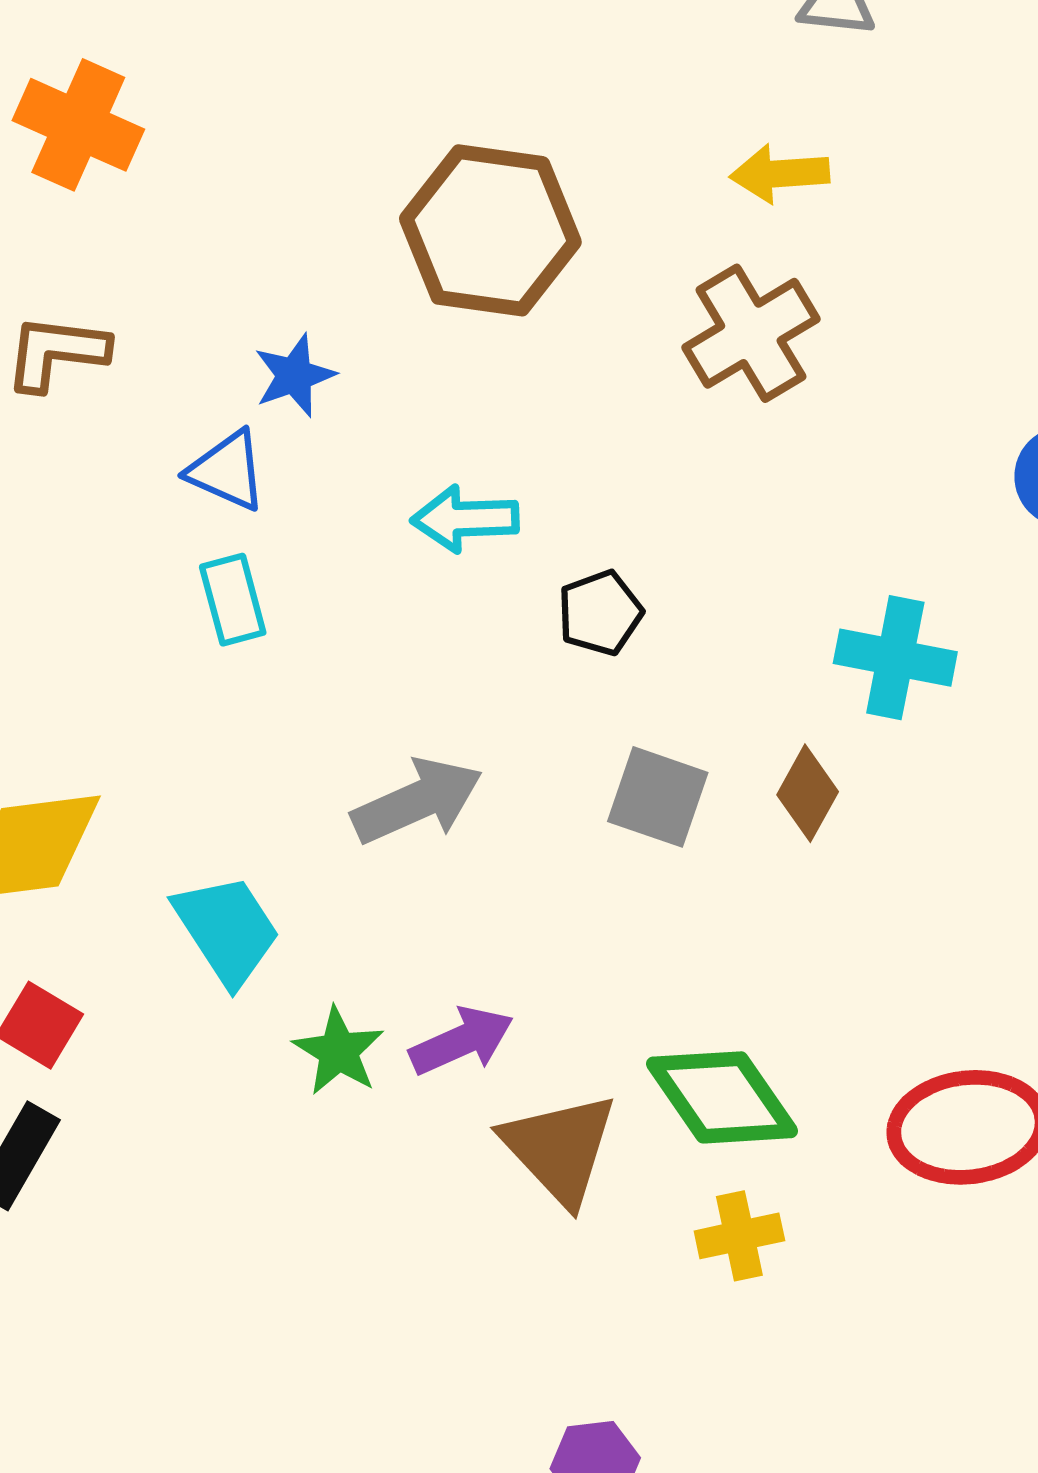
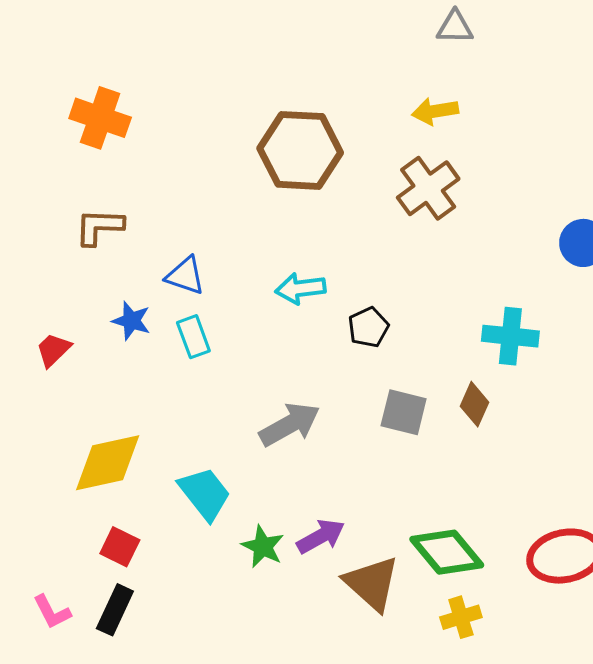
blue star: (294, 375) -> (131, 321), moved, turned -30

